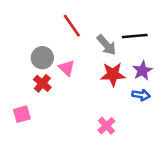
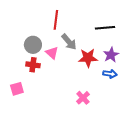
red line: (72, 26) -> (56, 20), turned 42
gray arrow: (106, 45) -> (69, 42), moved
red cross: (42, 83) -> (33, 65), turned -32

